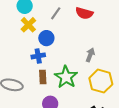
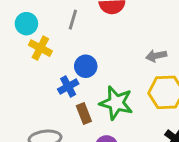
blue circle: (46, 38) -> (86, 66), moved
gray arrow: (90, 55) -> (156, 56), moved, turned -104

